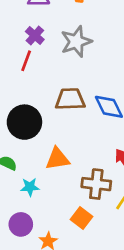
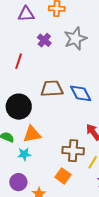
purple cross: (35, 36) -> (44, 40), moved
gray star: (76, 42) -> (75, 39), moved
orange triangle: (57, 159) -> (32, 134), moved

